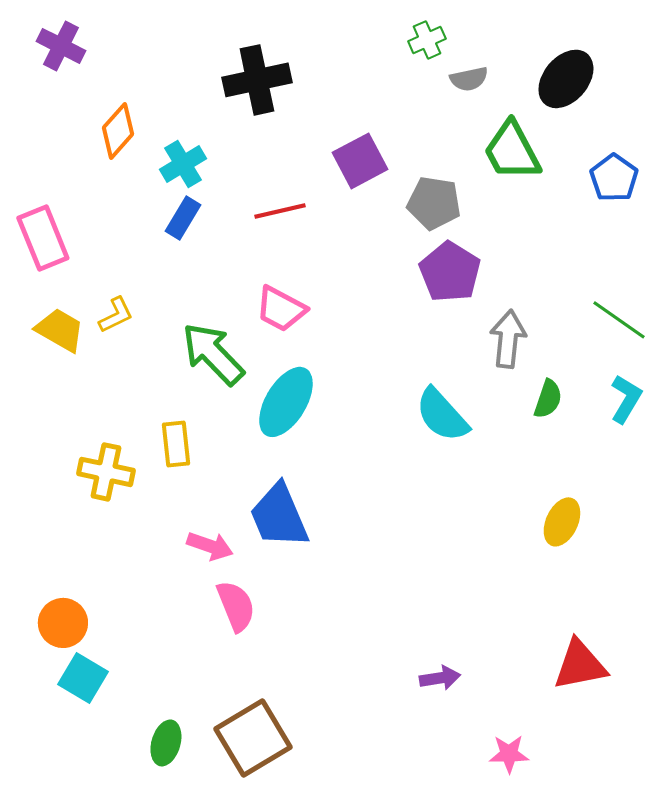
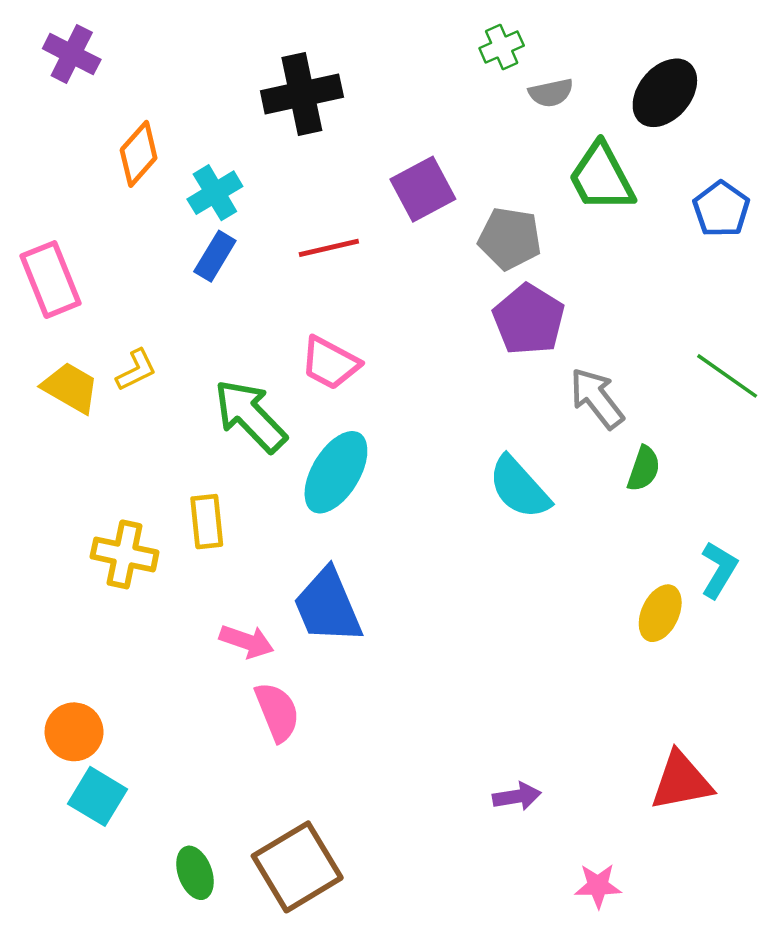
gray arrow: (508, 339) -> (597, 398), turned -44
cyan L-shape: (626, 399) -> (719, 570), moved
green ellipse: (166, 743) -> (195, 873), turned -36

